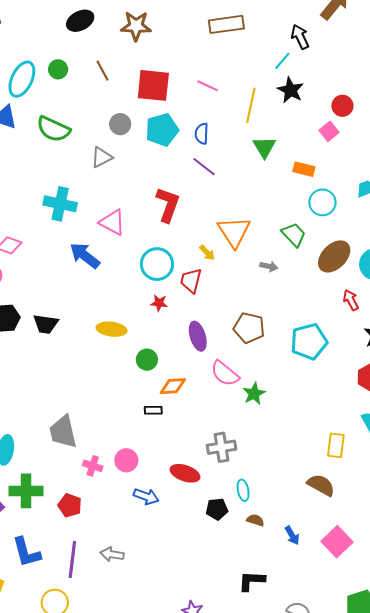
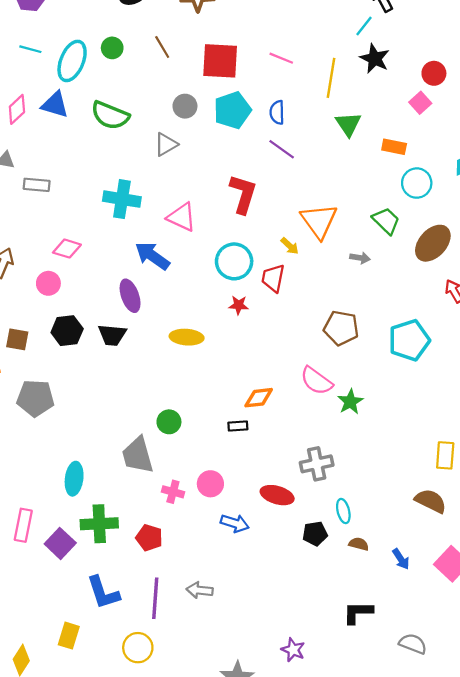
purple ellipse: (198, 336) -> (130, 296), moved
green circle: (147, 360) -> (169, 422), moved

